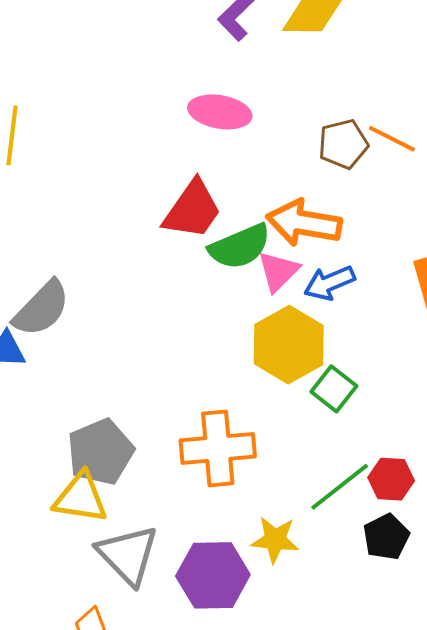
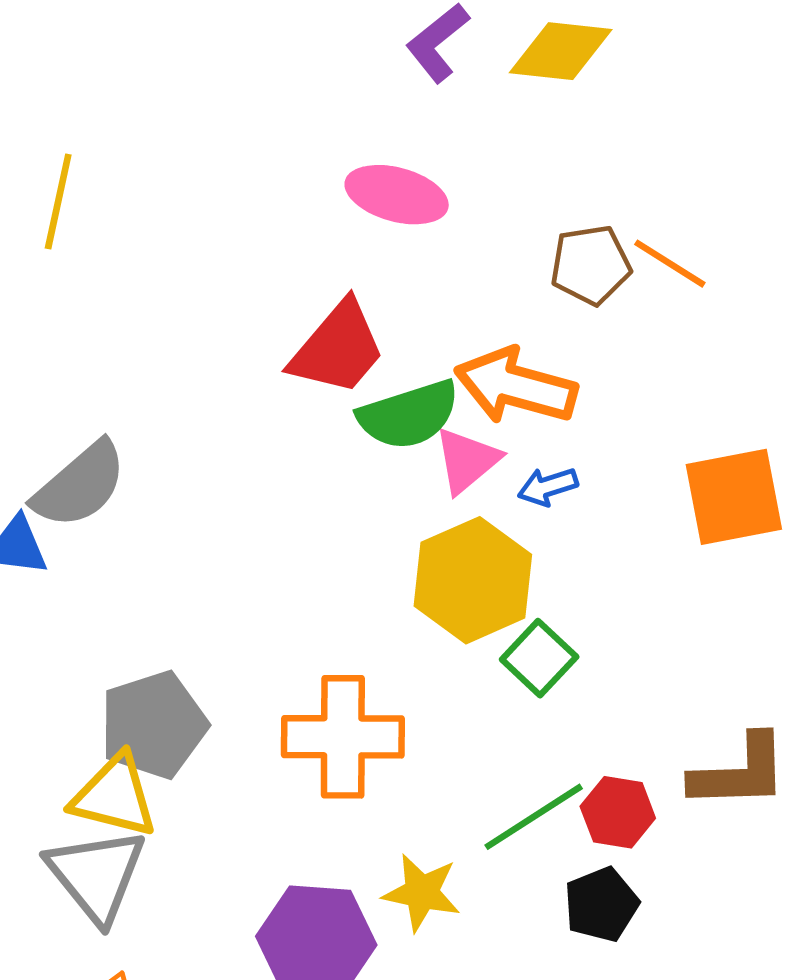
blue arrow: (329, 283) -> (548, 487), size x0.7
gray triangle: (128, 555) -> (96, 875), moved

